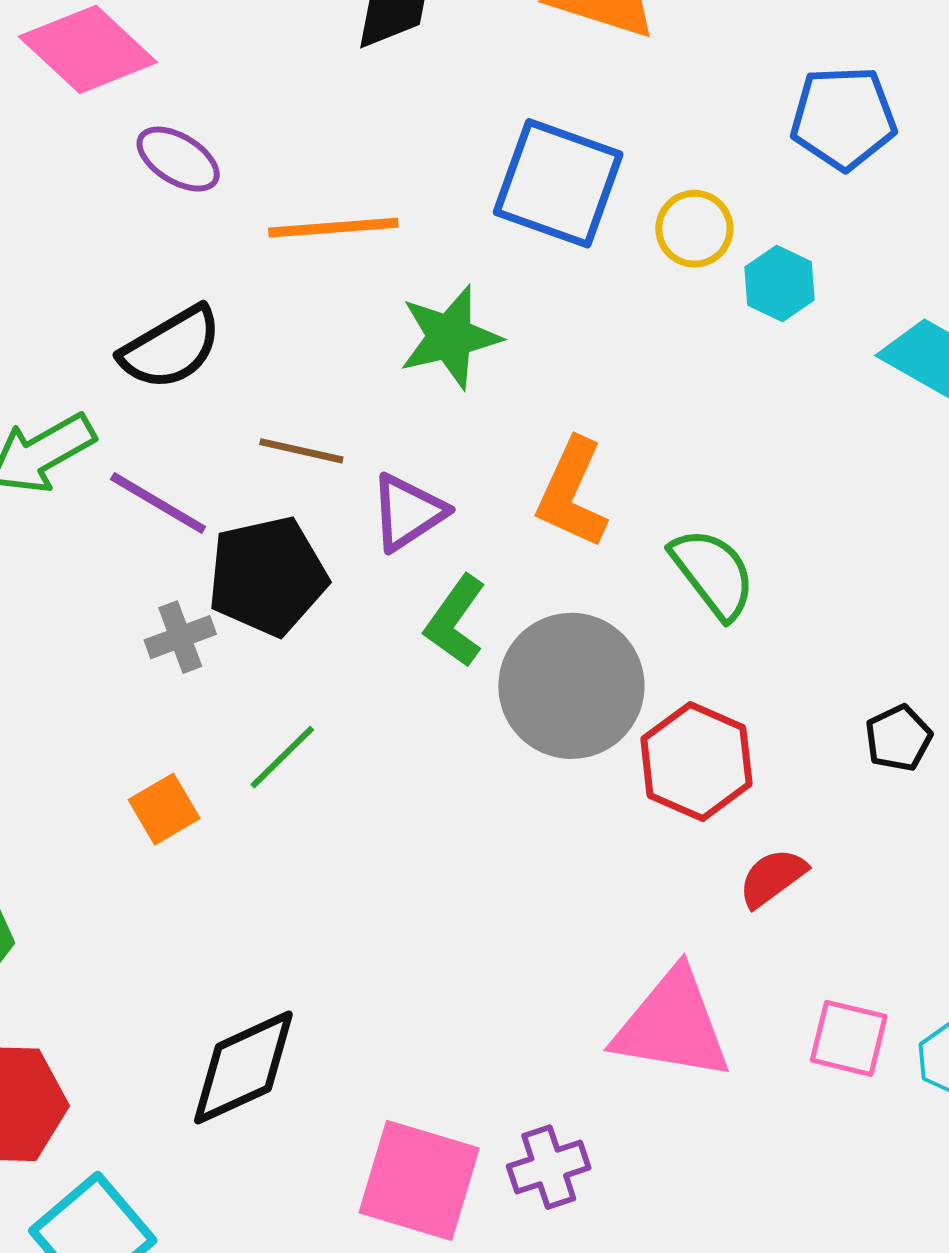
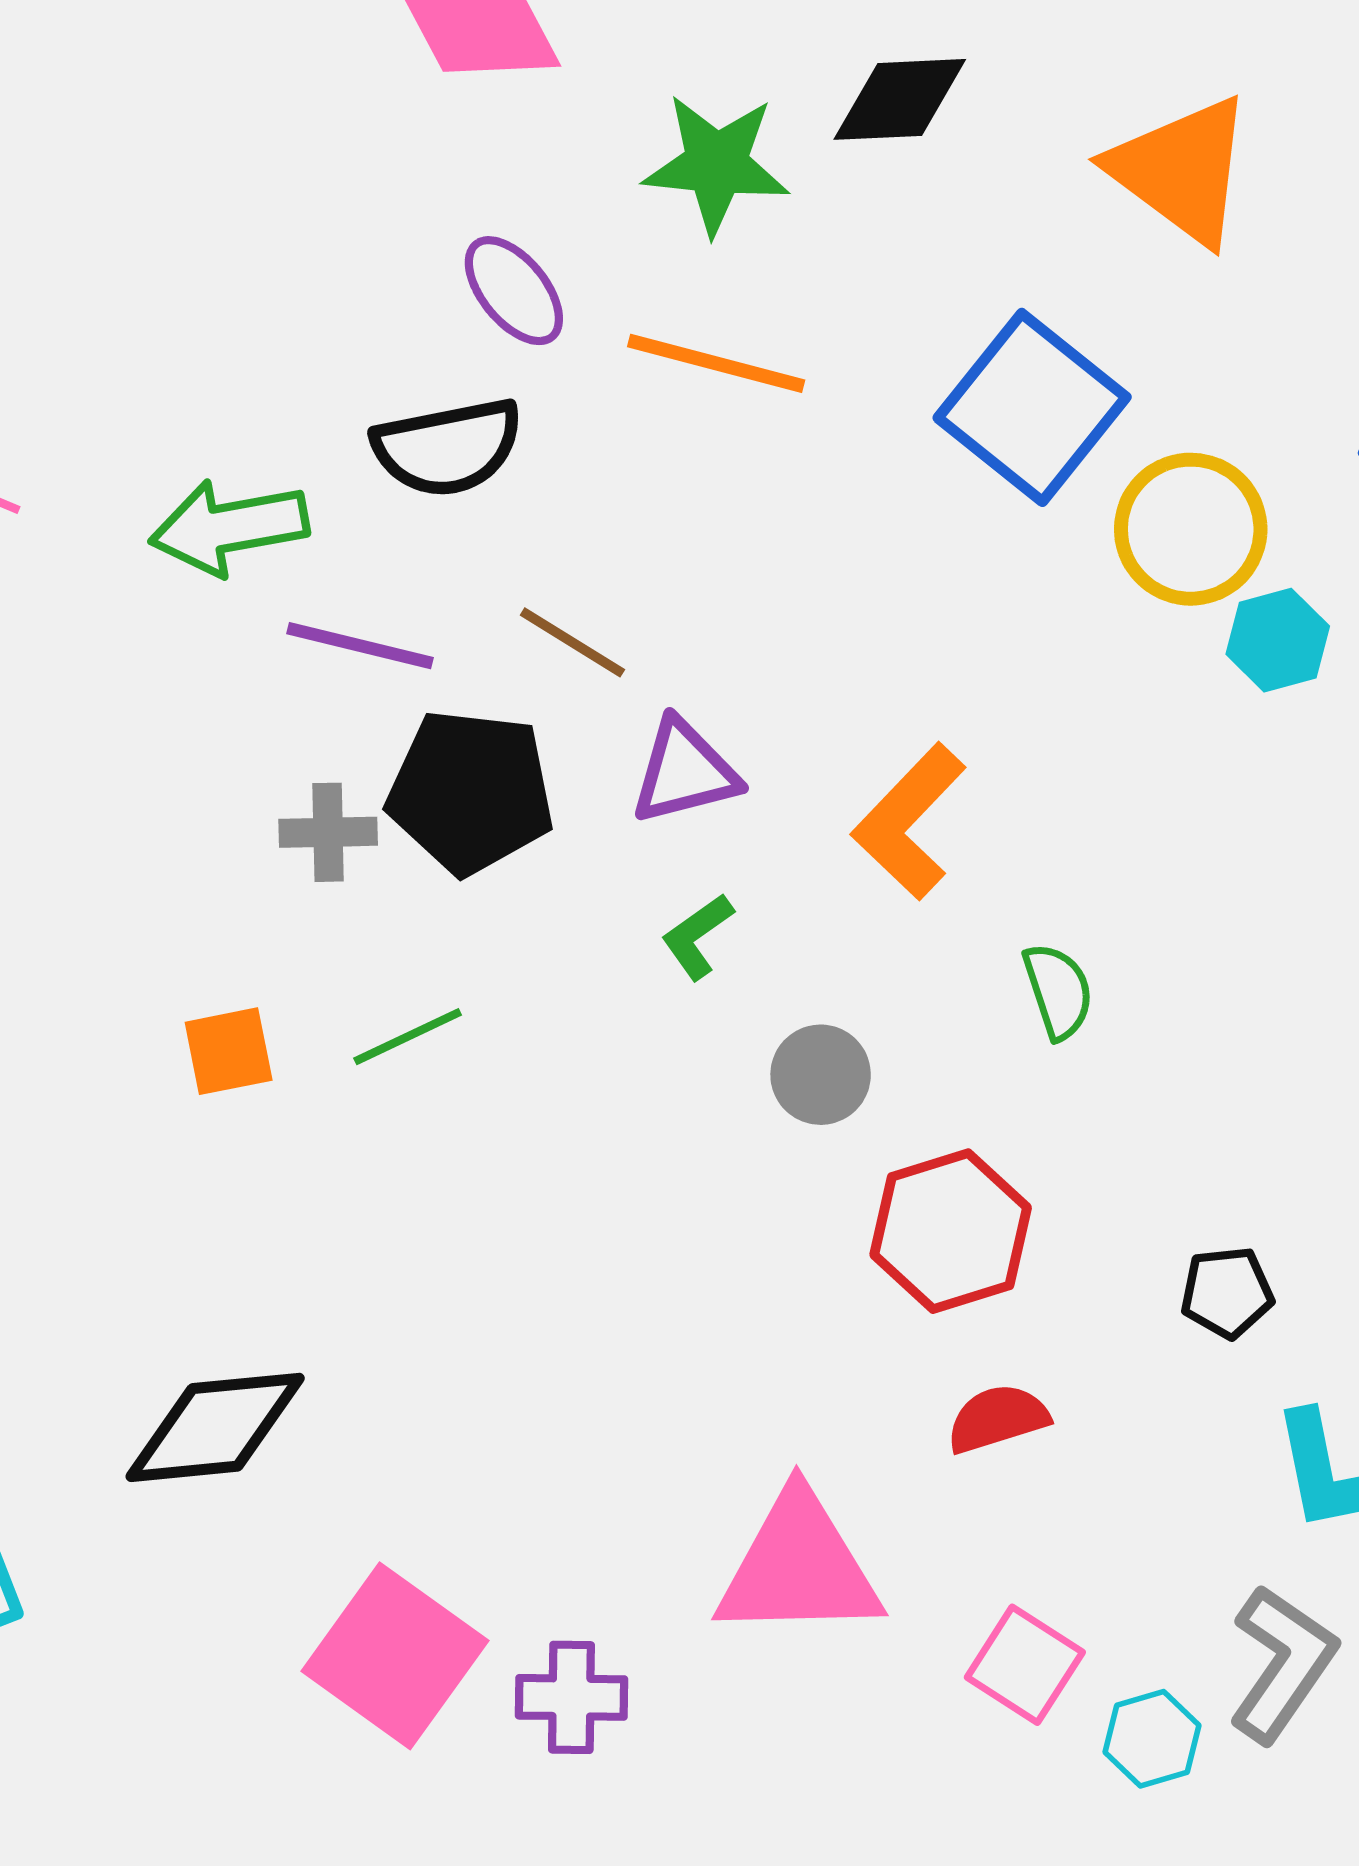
purple ellipse: (178, 159) -> (514, 291), moved
yellow circle: (694, 229) -> (1191, 529), size x1.4
green star: (450, 337) -> (716, 164), moved
purple line: (158, 503) -> (360, 646), turned -36
green semicircle: (713, 573) -> (1058, 991), size x0.7
green L-shape: (455, 621) -> (697, 936), size x0.7
gray circle: (571, 686) -> (821, 1075), size x0.5
pink triangle: (672, 1025) -> (799, 1567), turned -30

